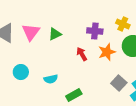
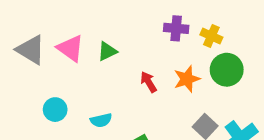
purple cross: (95, 31) -> (176, 28), moved
pink triangle: (31, 32) -> (70, 48), turned -30

